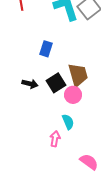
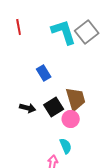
blue rectangle: (46, 49) -> (44, 73), turned -49

